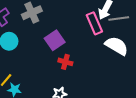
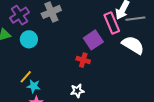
purple square: (55, 40) -> (93, 40), moved

